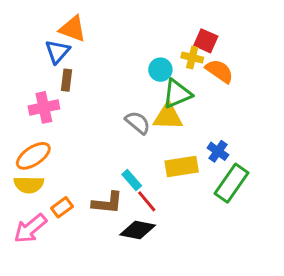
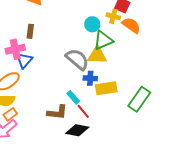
blue triangle: (58, 51) -> (24, 60), moved
gray semicircle: (138, 123) -> (77, 59), size x1.4
blue cross: (218, 151) -> (90, 78), moved, turned -32
orange rectangle: (62, 207) -> (10, 114), moved

